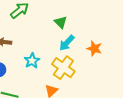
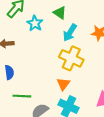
cyan star: (32, 61) -> (35, 23), moved

